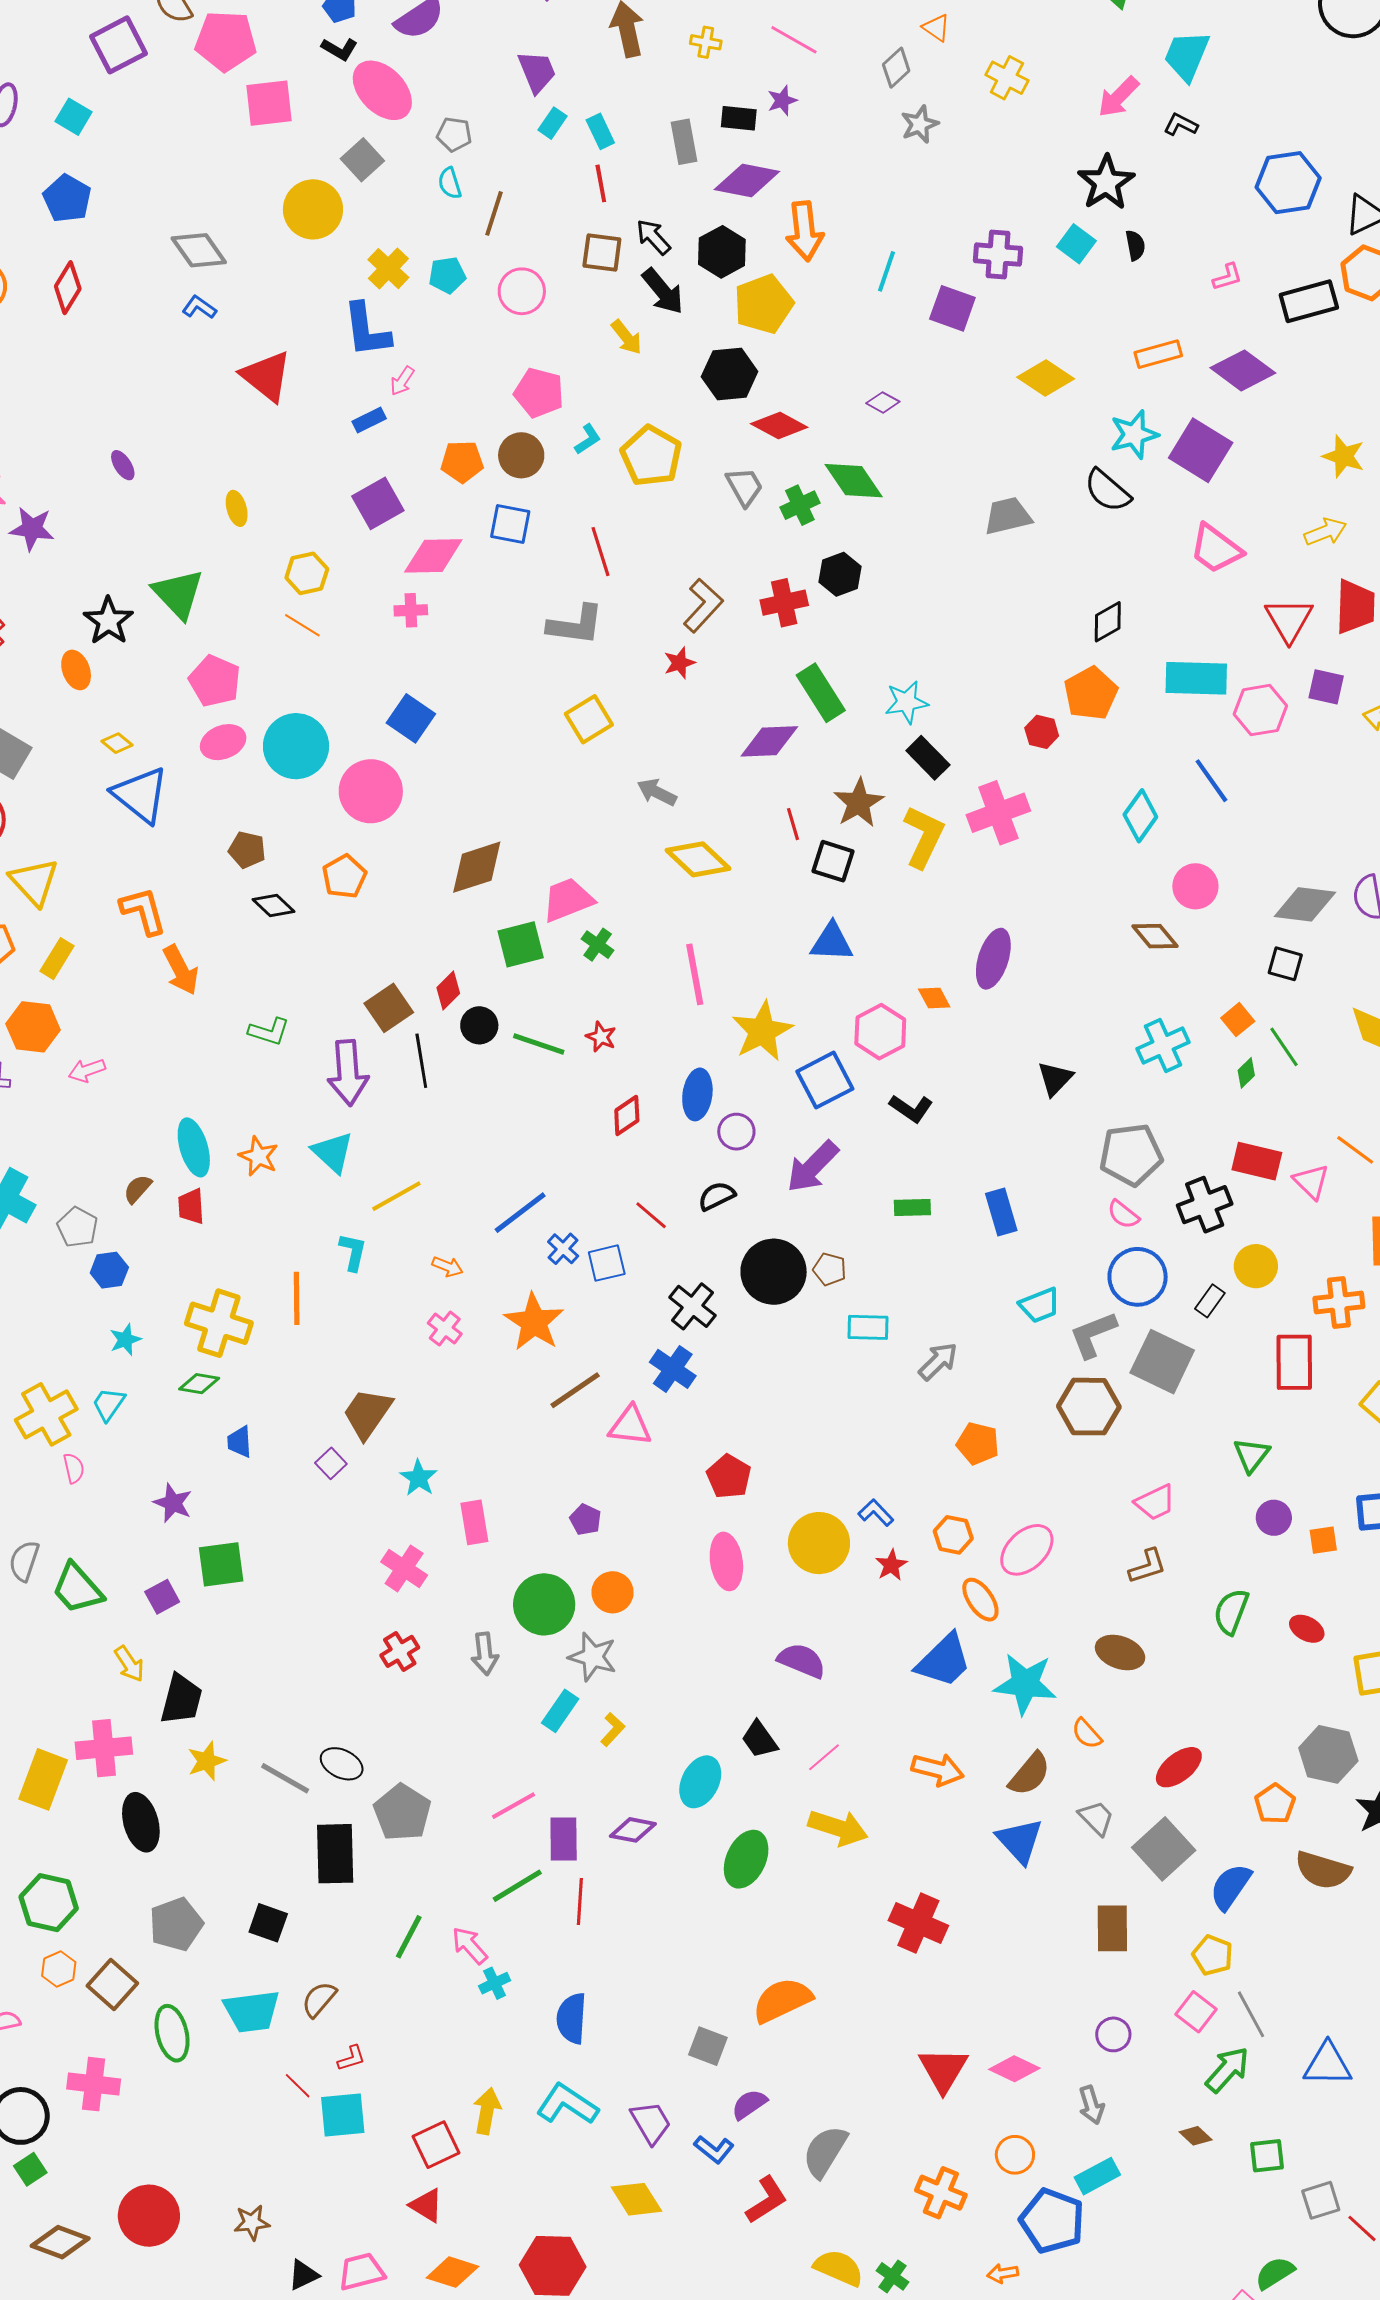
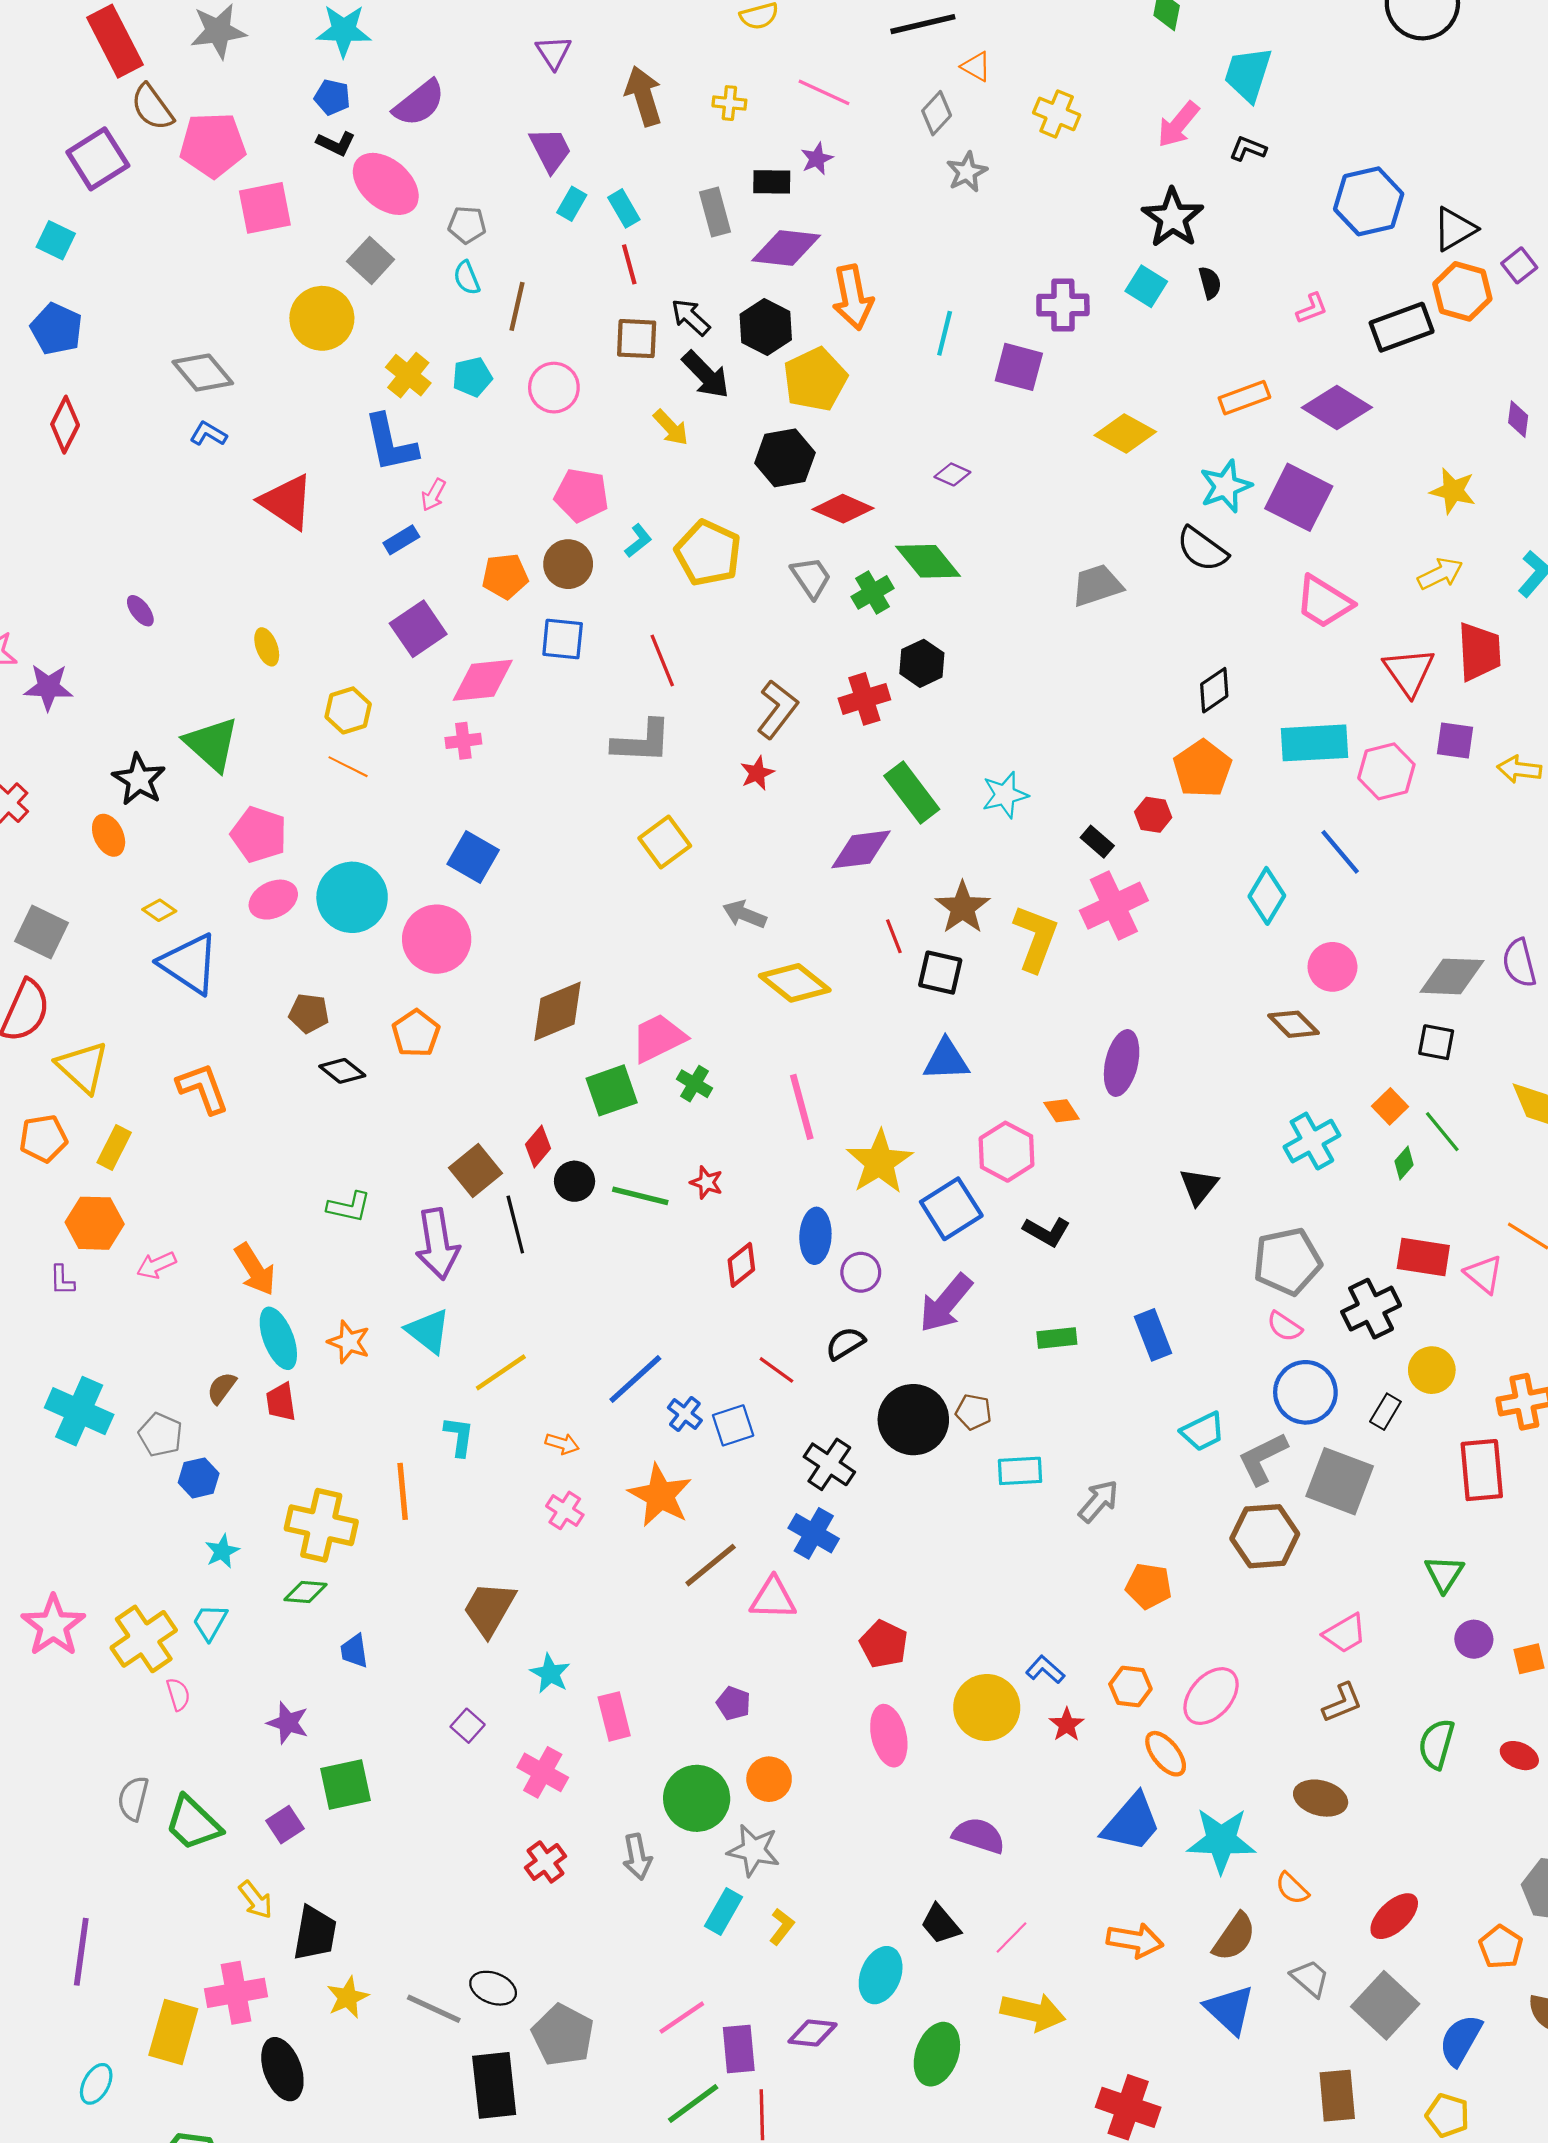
black rectangle: (928, 758) -> (1097, 842), moved, size x0.7
orange arrow: (181, 970) -> (255, 1269), moved
purple square: (331, 1463) -> (468, 1726), moved

